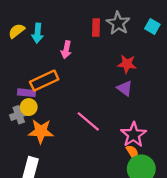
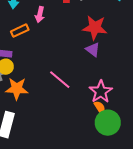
red star: (127, 64) -> (95, 28), size x1.4
orange rectangle: (44, 81) -> (20, 31), moved, size x0.7

